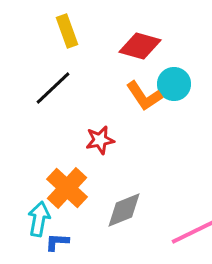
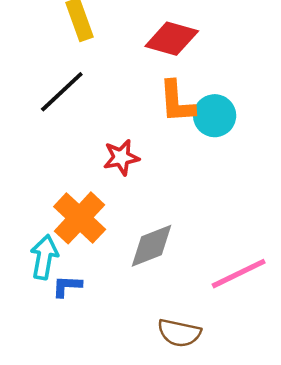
cyan circle: (174, 84) -> (215, 116), moved
orange L-shape: (144, 96) -> (177, 102), turned 30

